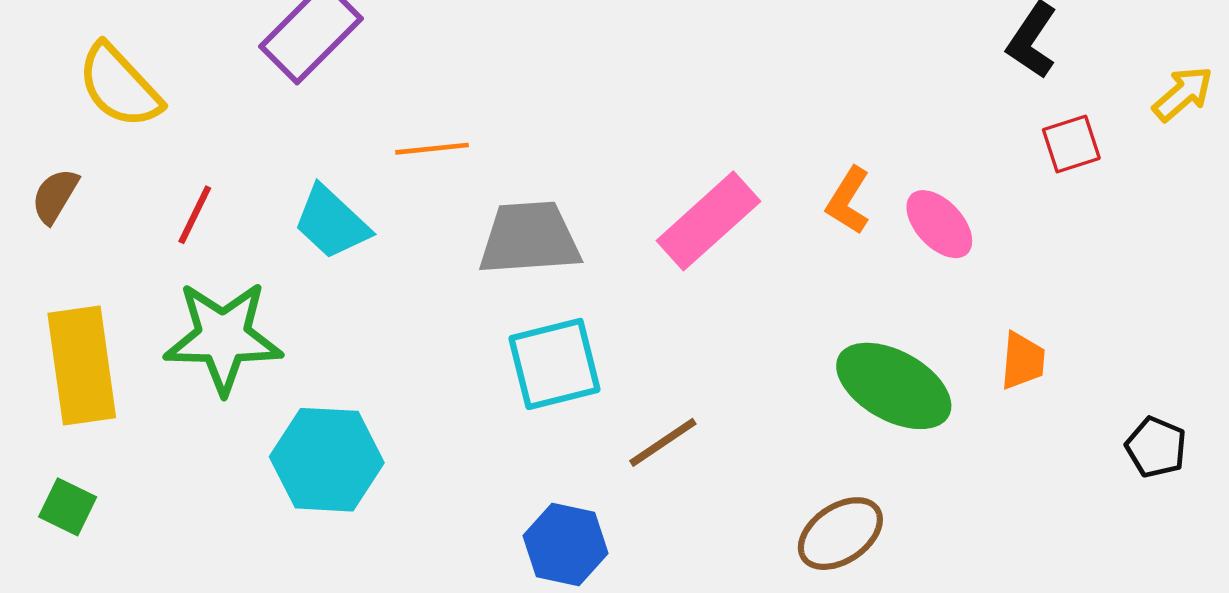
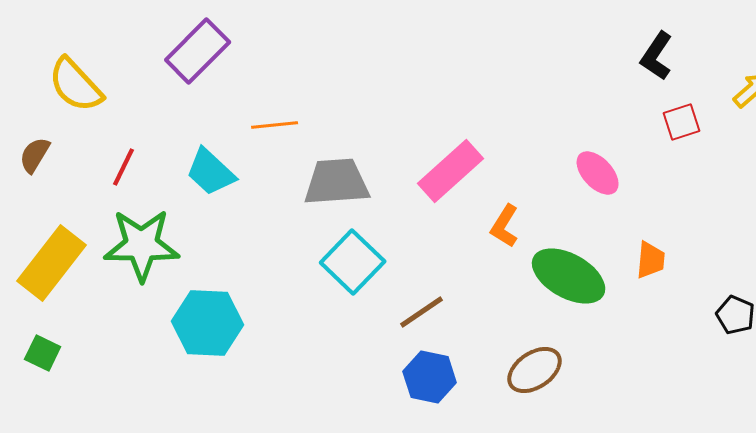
orange L-shape: (848, 201) -> (505, 226), moved
cyan square: (554, 364) -> (353, 262), turned -32
yellow rectangle: (82, 365) -> (52, 263), turned 46
blue hexagon: (565, 545) -> (430, 377), moved

